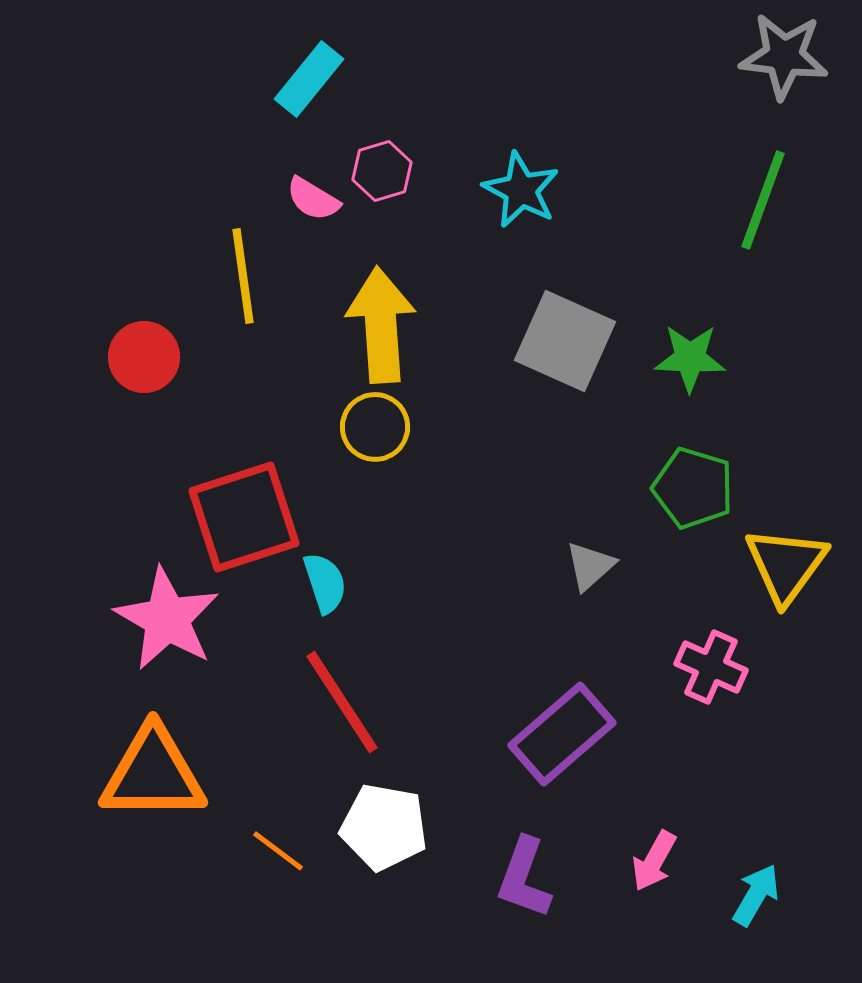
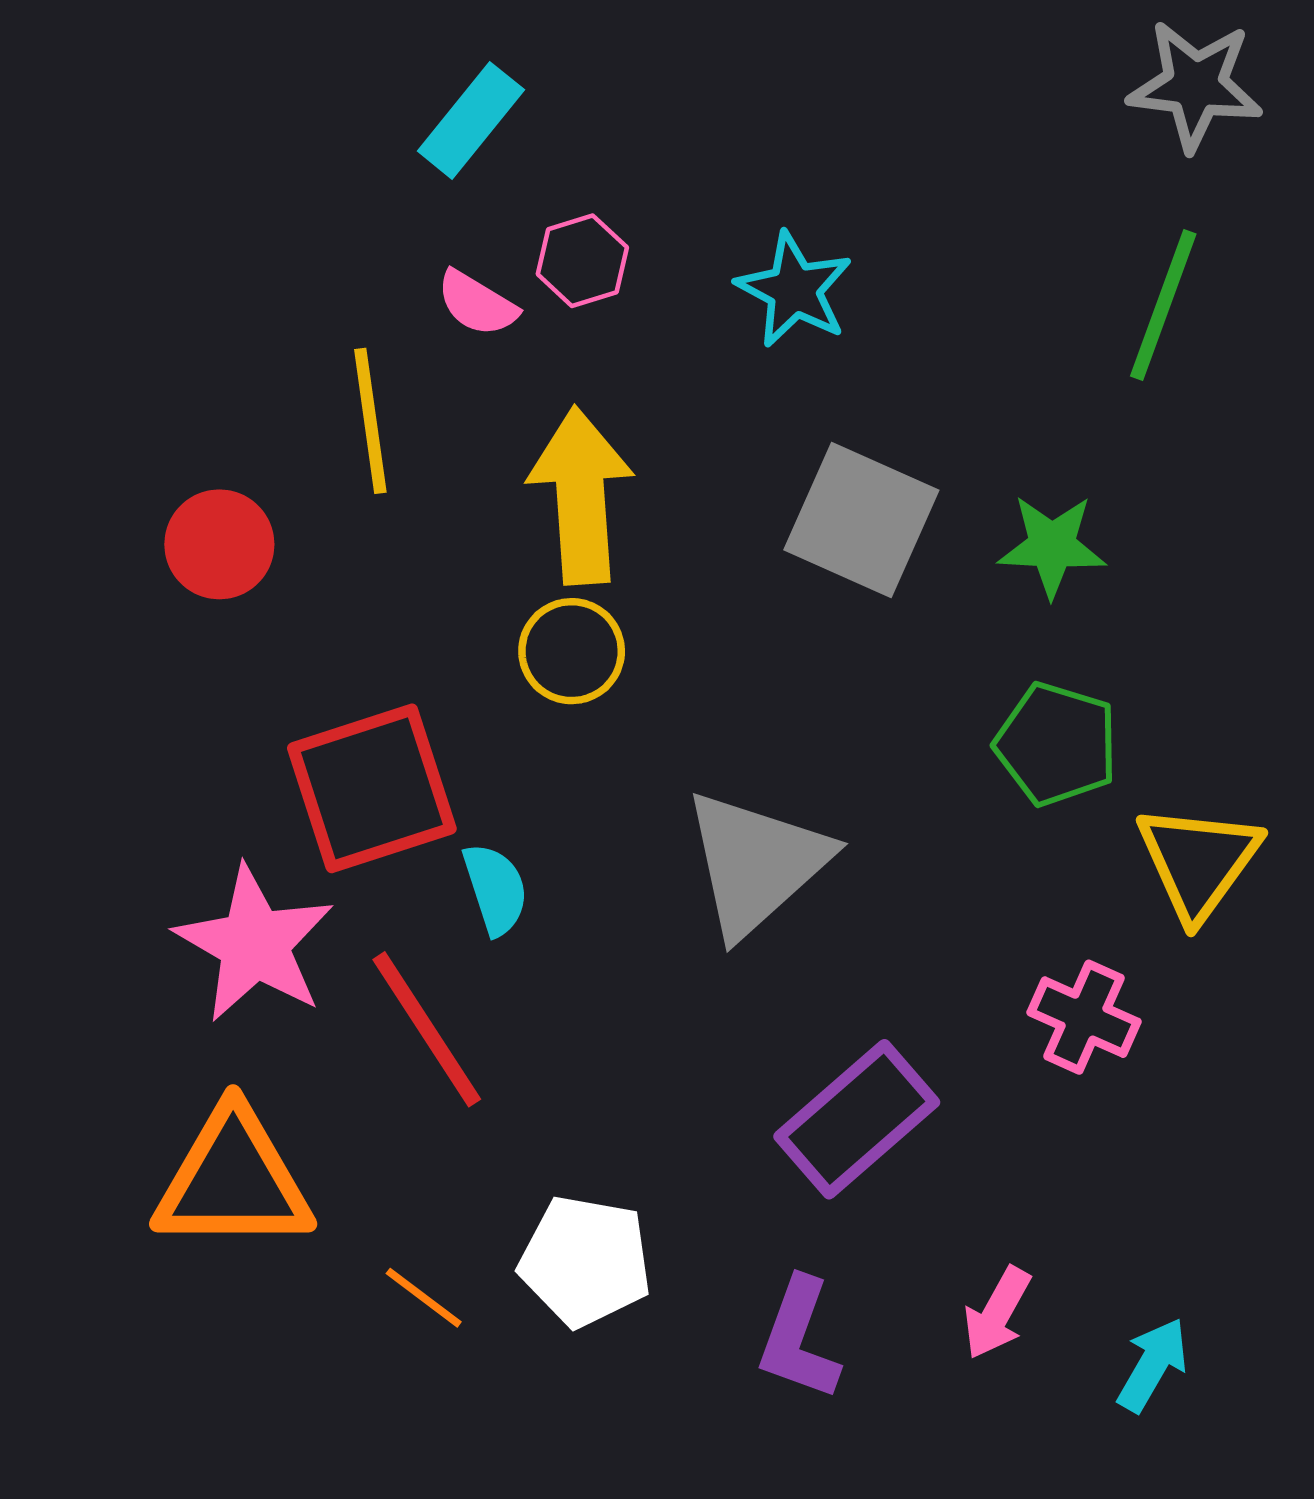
gray triangle: (590, 566) -> (756, 863), moved, size x2.0
red line: (342, 702) -> (427, 1029), moved

